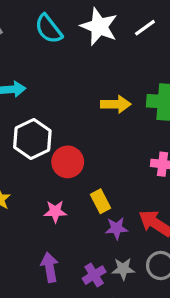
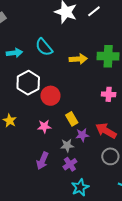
cyan semicircle: (49, 29) -> (44, 47), moved
purple arrow: (50, 267) -> (42, 161), turned -144
gray star: (123, 269) -> (67, 145), moved

